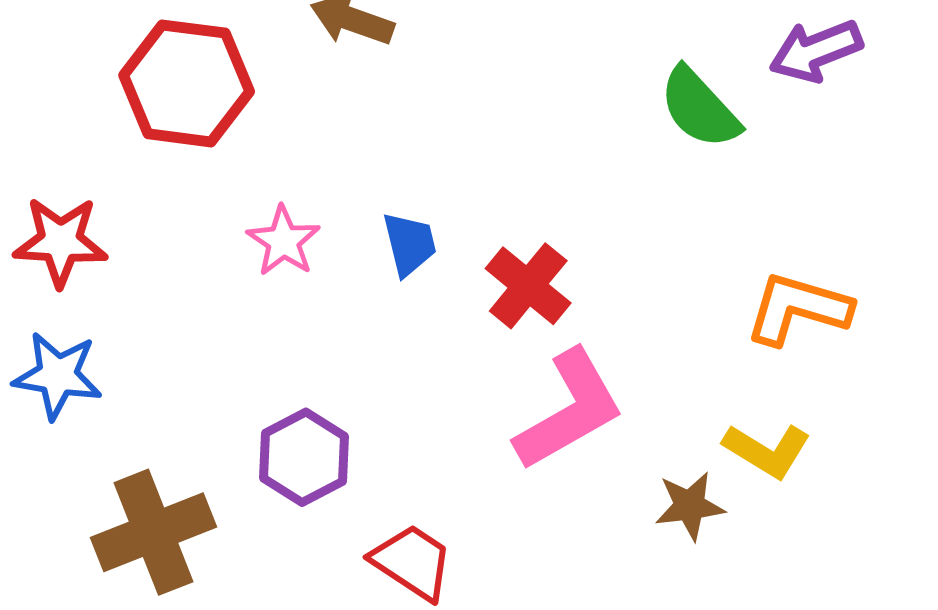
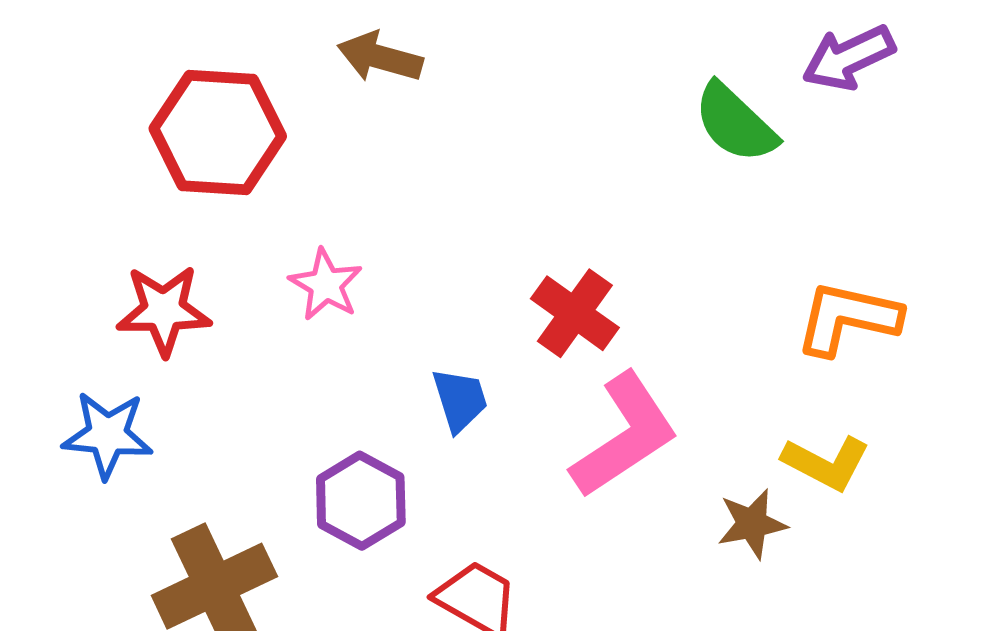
red star: (60, 242) -> (164, 310), moved
blue trapezoid: (409, 244) -> (460, 400), moved

